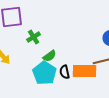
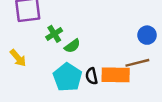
green semicircle: (50, 56) -> (72, 46), moved

